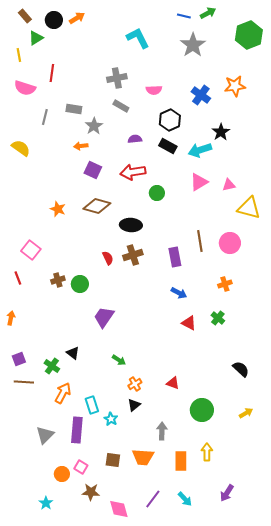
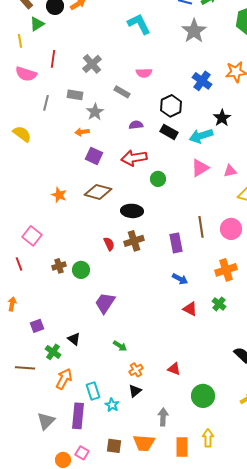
gray cross: (117, 78) -> (92, 64), moved, turned -30
pink semicircle: (154, 90) -> (144, 73), moved
orange cross: (225, 284) -> (226, 270), size x1.5
purple square: (19, 359) -> (37, 326), moved

